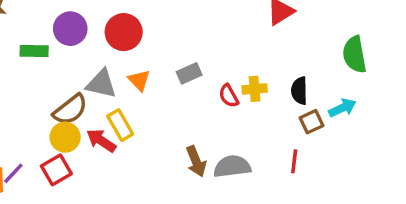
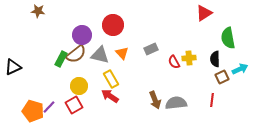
purple circle: (70, 29) -> (82, 35), moved
green rectangle: (34, 51) -> (61, 59), moved, turned -63
green semicircle: (354, 54) -> (228, 38), moved
brown semicircle: (70, 110) -> (76, 54), moved
red arrow: (101, 141) -> (110, 96), moved

